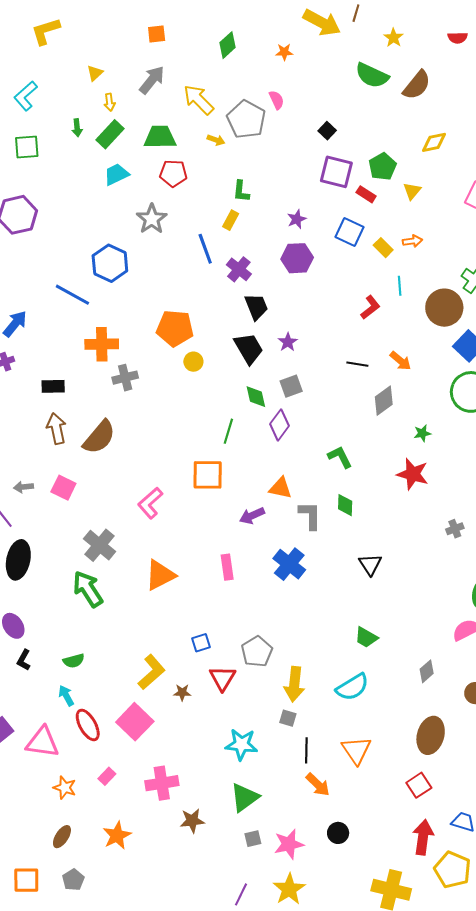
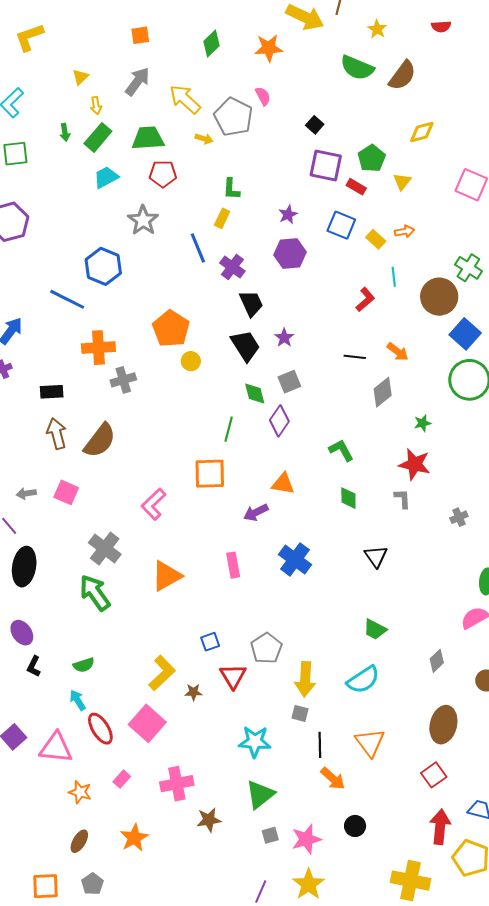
orange star: (284, 52) -> (269, 48), size x1.6
orange pentagon: (175, 328) -> (171, 329), turned 30
gray L-shape: (310, 515) -> (402, 499), moved, size x0.7

